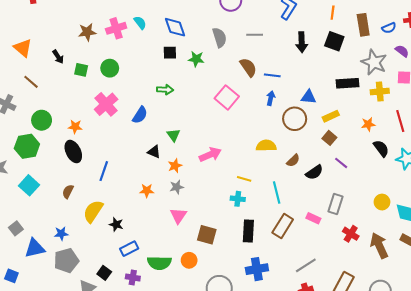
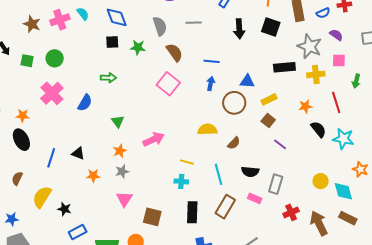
brown star: (87, 32) -> (32, 24), turned 30
brown semicircle: (248, 67) -> (174, 52), moved
black triangle: (154, 152) -> (78, 153), moved
black semicircle: (314, 172) -> (250, 172), moved, turned 42
red cross: (351, 234) -> (291, 212), turned 35

